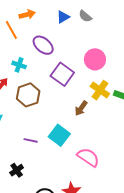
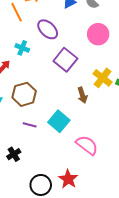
pink circle: (95, 59) -> (98, 34), moved
brown hexagon: (28, 95) -> (24, 94), moved
brown arrow: (81, 108) -> (82, 95), turned -56

